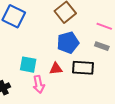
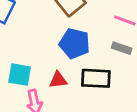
blue pentagon: (68, 43) -> (75, 43), turned 30

